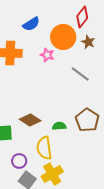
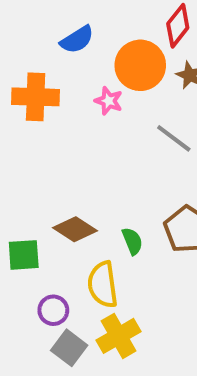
green semicircle: (59, 126) -> (132, 241), turned 72

